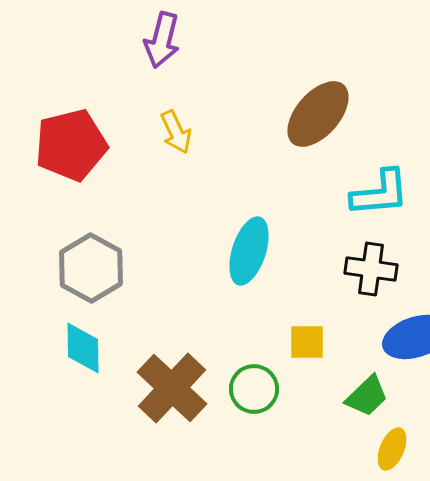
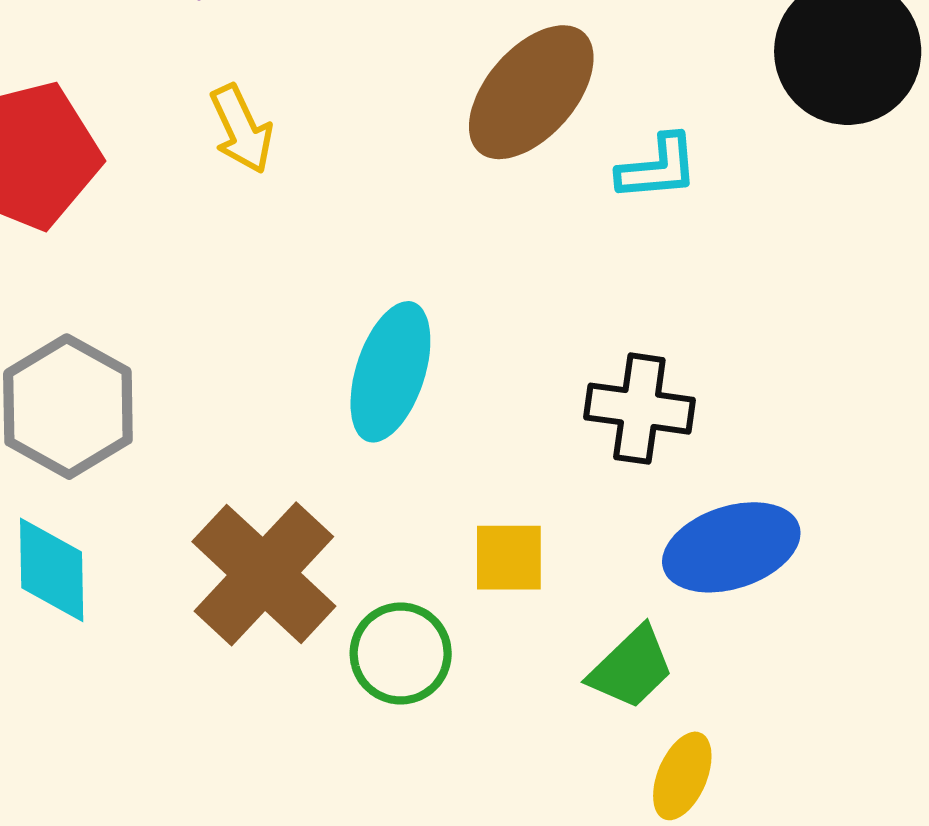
cyan L-shape: (380, 193) -> (658, 168), moved, size x0.7
brown cross: (172, 388) -> (264, 574), moved

